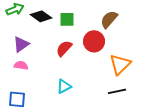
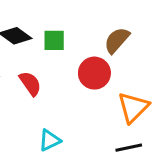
red semicircle: (64, 48) -> (30, 84), moved, turned 102

